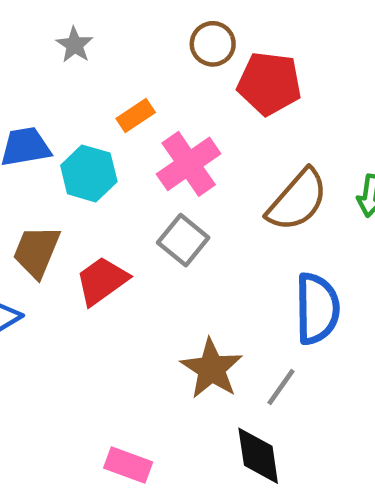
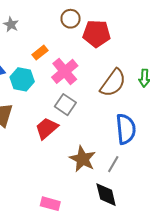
red trapezoid: (102, 281) -> (47, 128), moved

